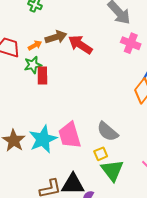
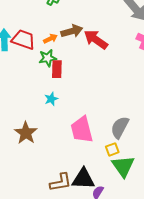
gray semicircle: (107, 132) -> (120, 127), turned 75
cyan star: (43, 139) -> (51, 99), moved, size x0.5

